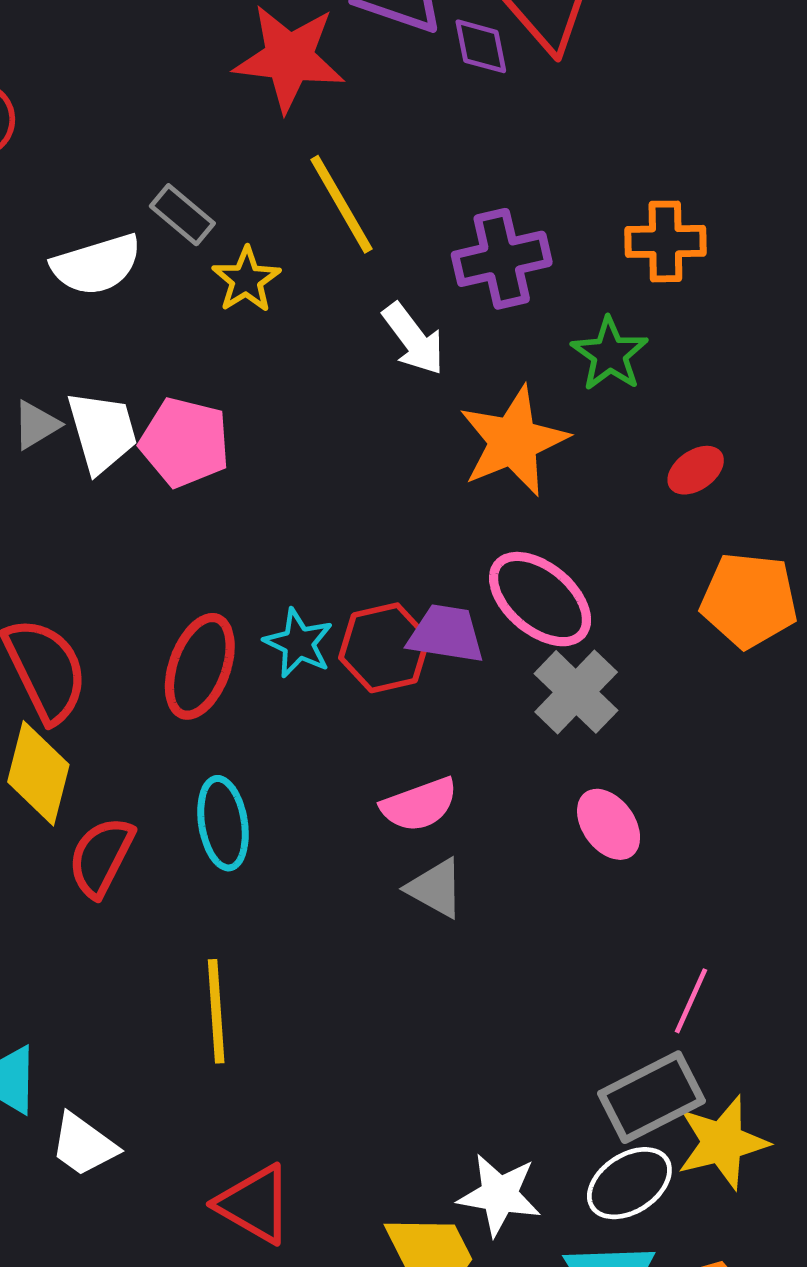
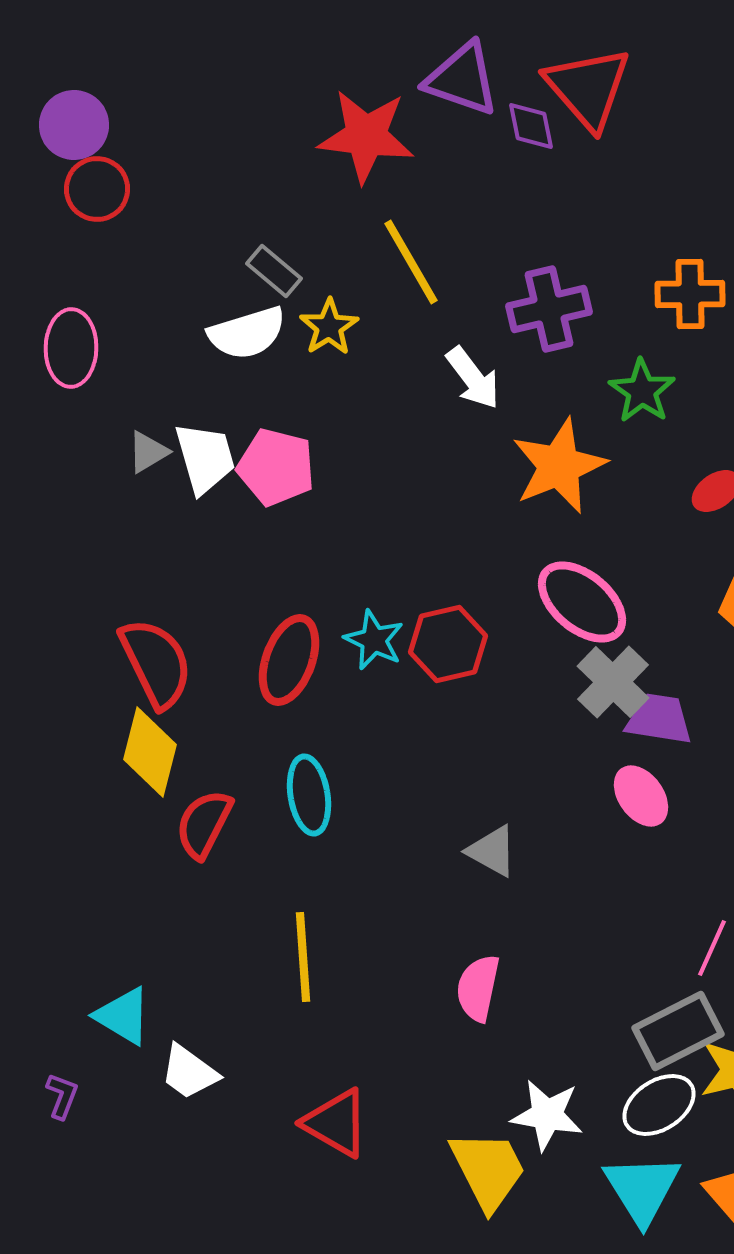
white semicircle: (96, 265) -> (247, 333), moved
purple trapezoid: (446, 634) -> (659, 719), moved
pink semicircle: (419, 805) -> (478, 988), moved, turned 122

